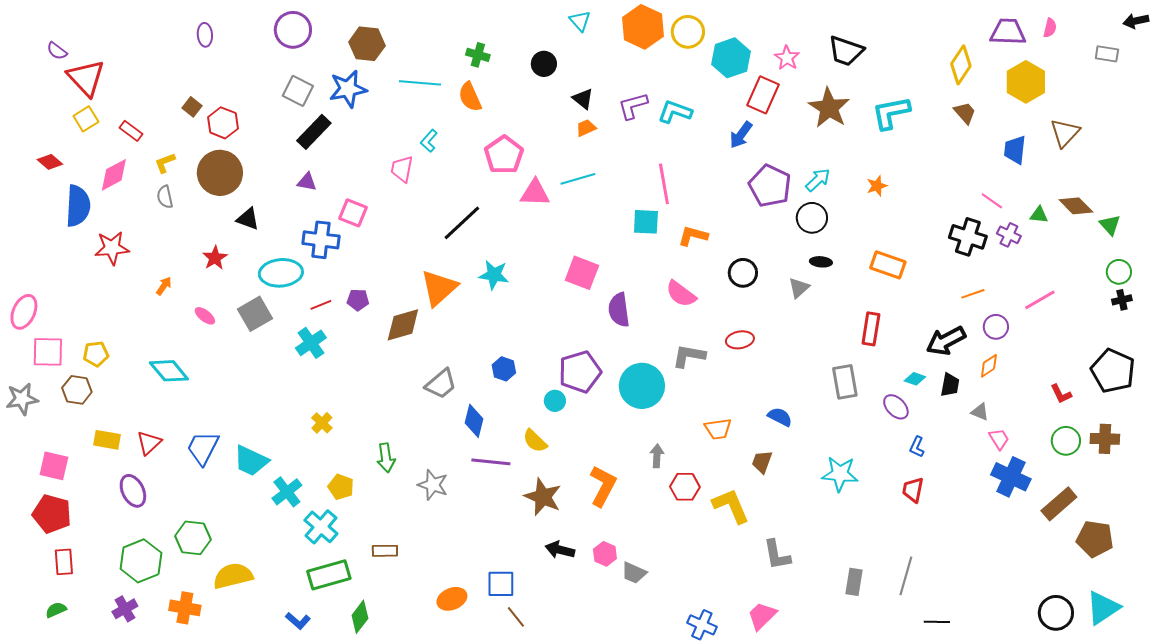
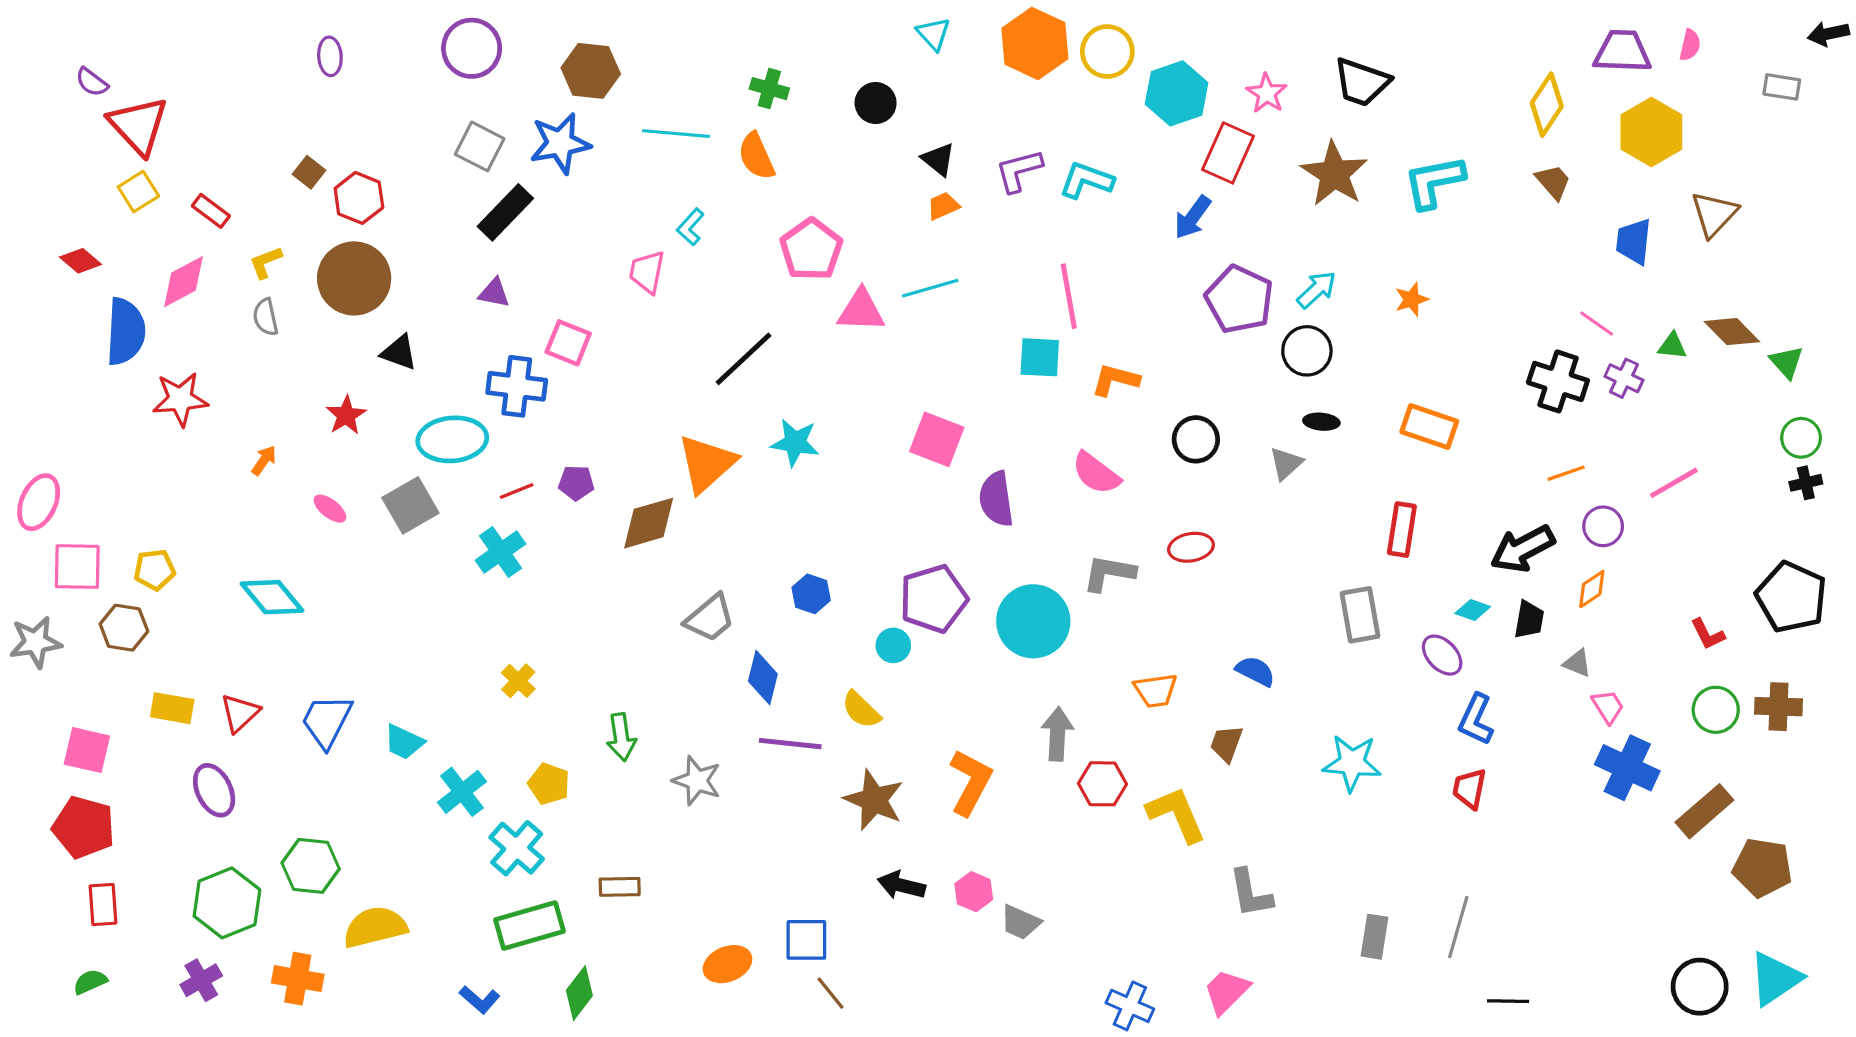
blue L-shape: (917, 447) -> (1476, 719), size x1.5
gray arrow: (657, 456) -> (1057, 734), size x1.4
cyan trapezoid: (251, 461) -> (404, 742), size x0.7

